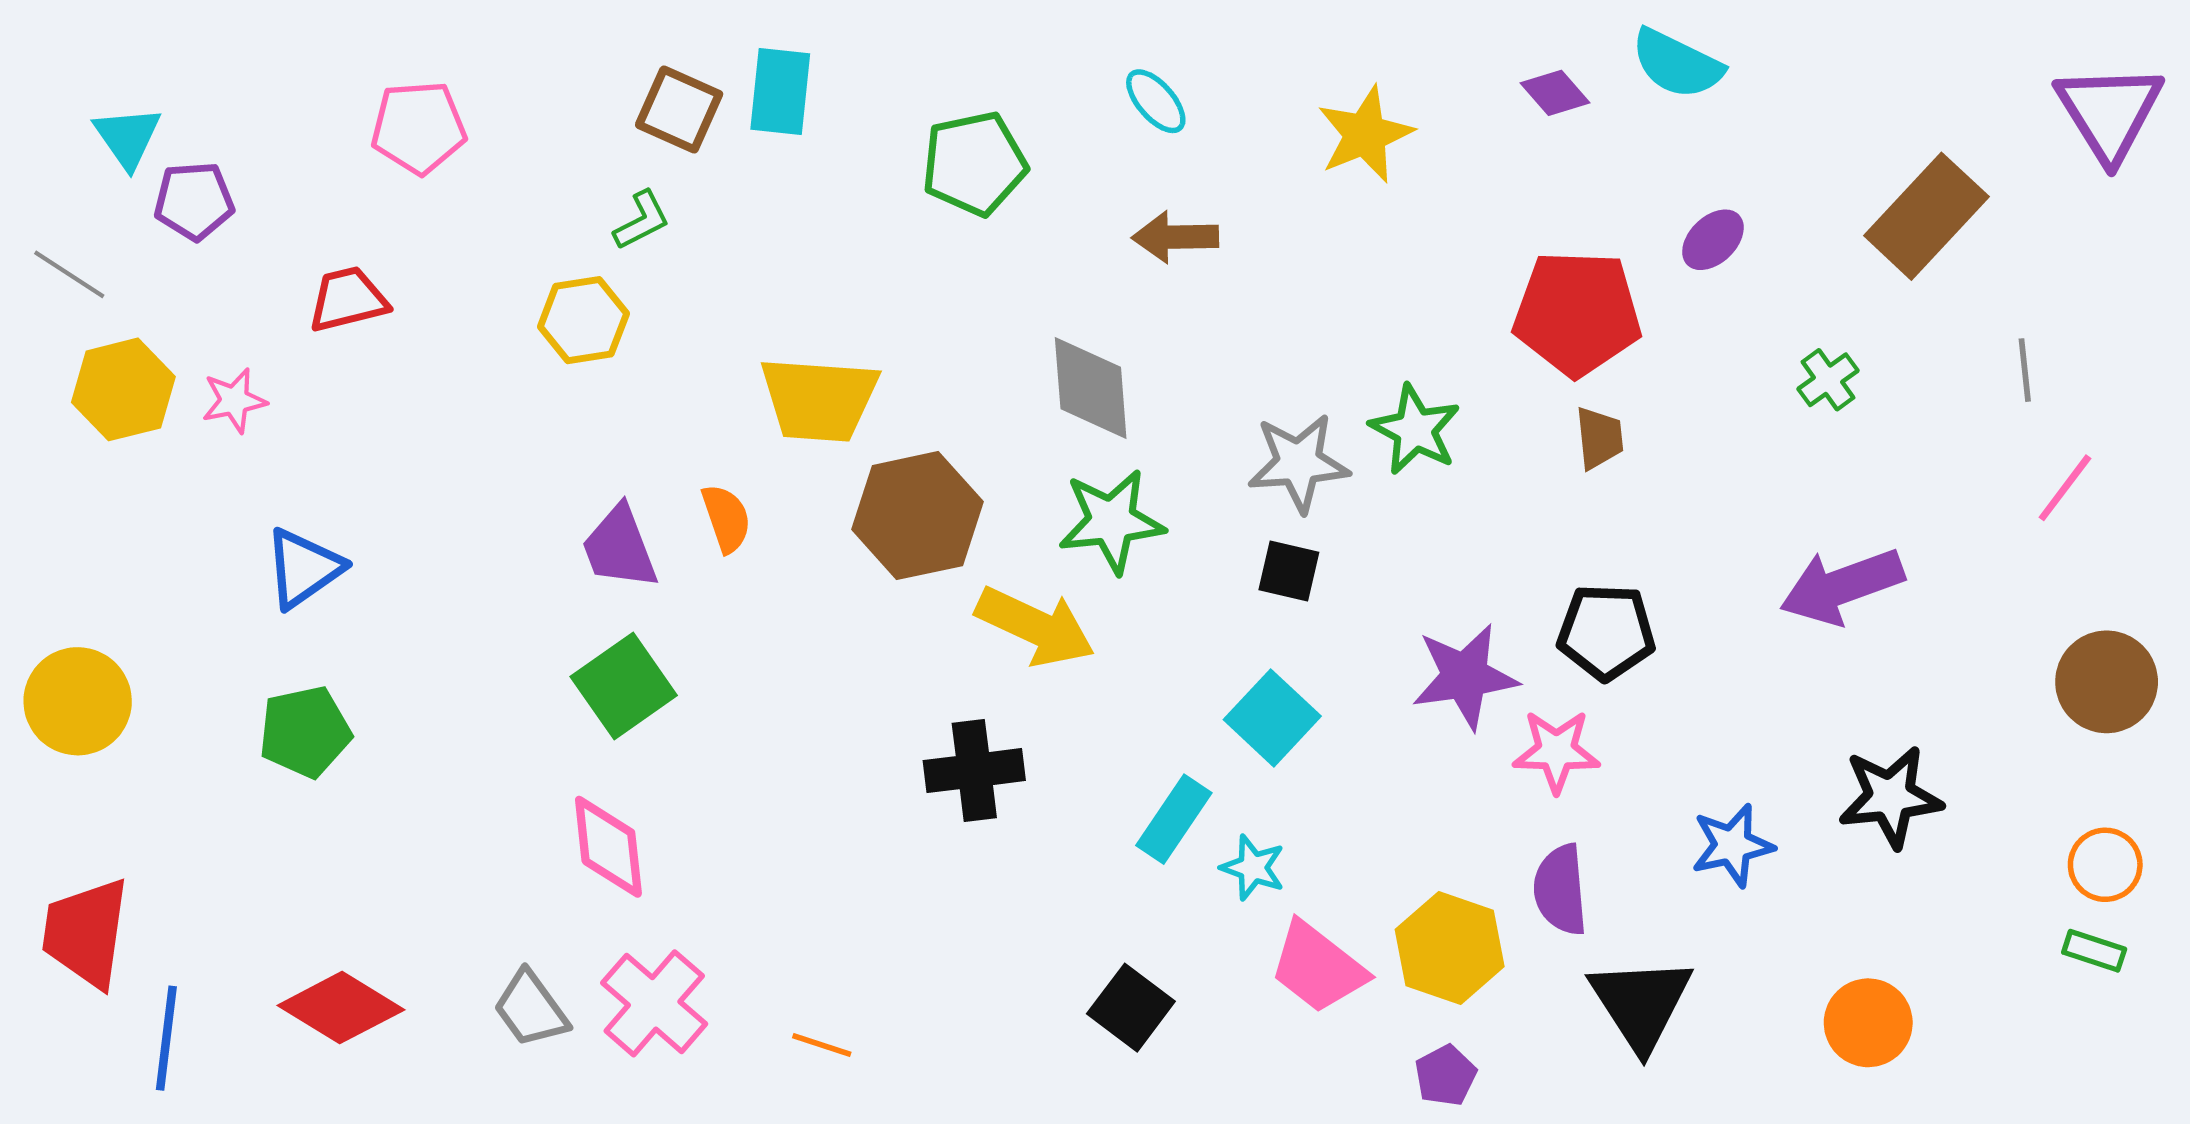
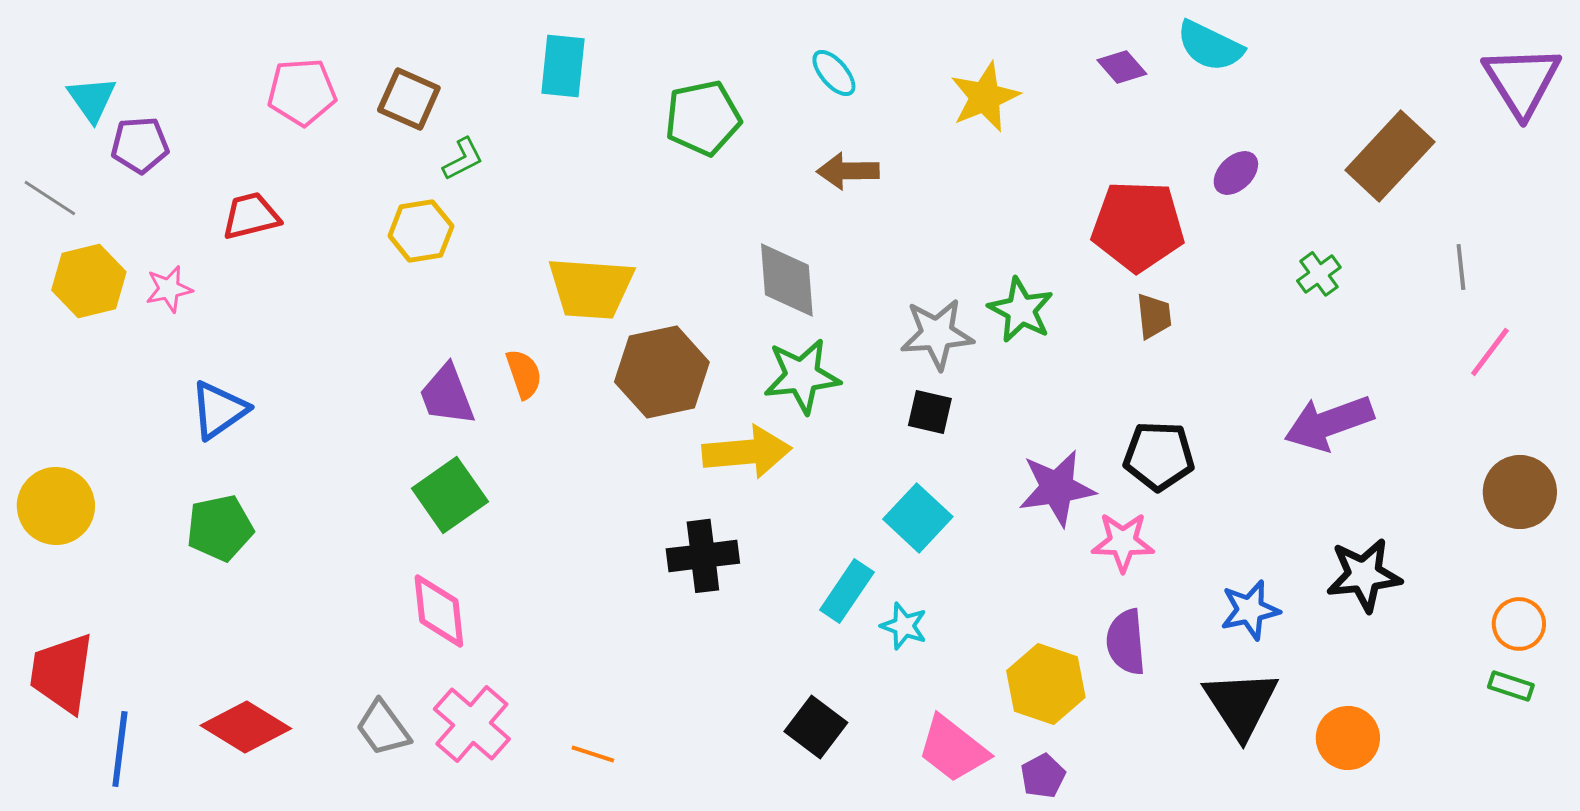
brown square: (679, 109) -> (409, 99), moved
yellow arrow: (1035, 626) -> (747, 452), turned -30
pink trapezoid: (1318, 967) -> (953, 749), moved
black triangle: (1641, 1003) -> (1241, 704), moved

